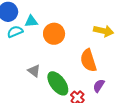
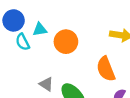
cyan semicircle: (15, 32) -> (23, 42), turned -91

